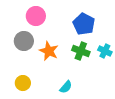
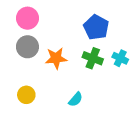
pink circle: (36, 16) -> (27, 18), moved
orange star: (49, 51) -> (56, 58), turned -30

